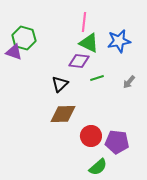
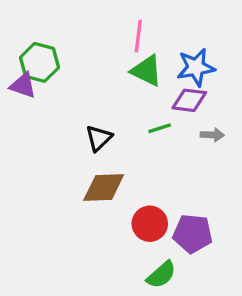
purple diamond: (79, 61) -> (189, 100), moved
gray arrow: (129, 82) -> (212, 135), turned -128

